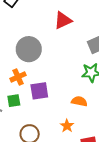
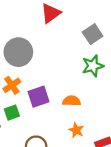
orange semicircle: (79, 101) -> (72, 101), moved

